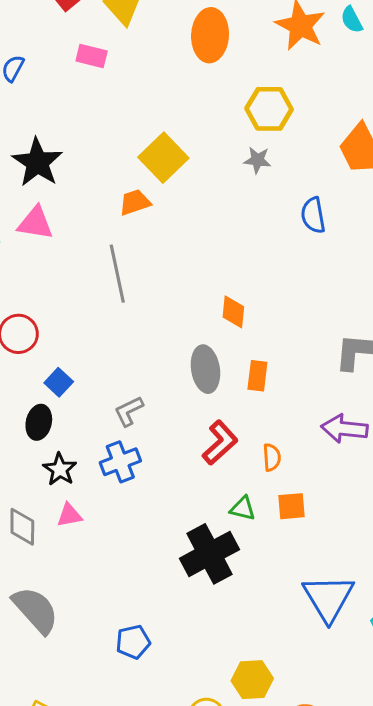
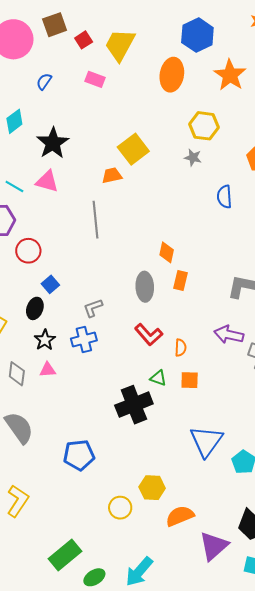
orange rectangle: (257, 376) -> (180, 281), moved
red L-shape: (220, 443) -> (149, 335), turned 84
blue pentagon: (133, 642) -> (79, 455), size x1.4

